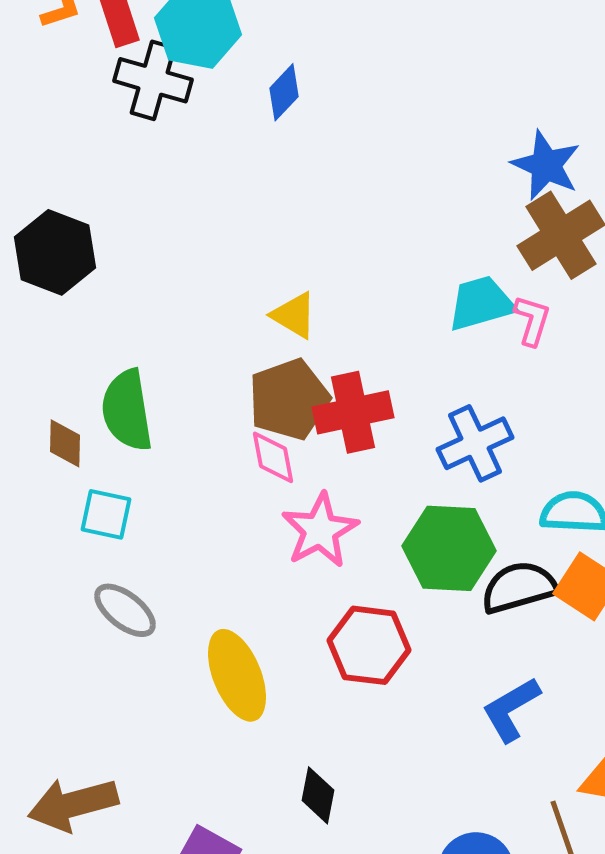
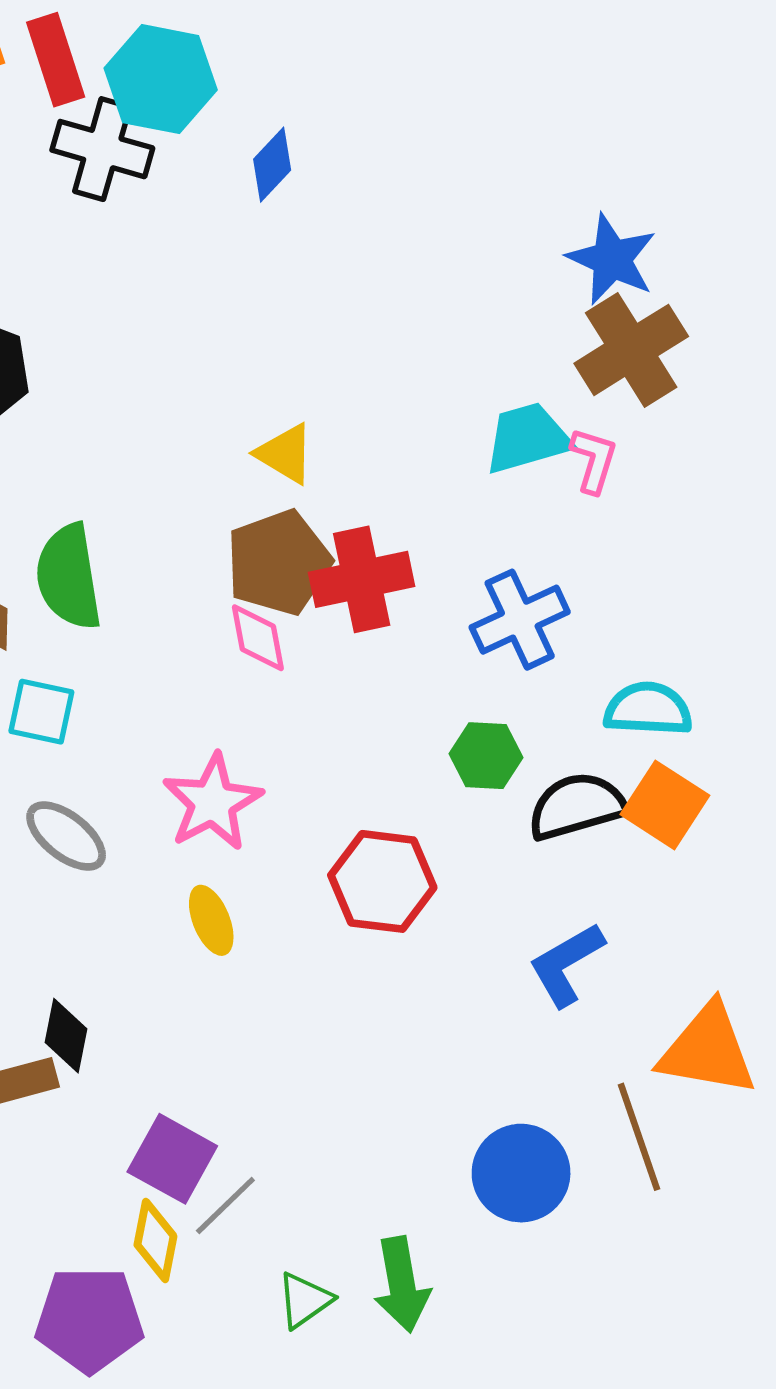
pink star: (320, 530) -> (213, 802), moved
green hexagon: (449, 548) -> (486, 756), size x0.6
yellow ellipse: (237, 675) -> (211, 920), size x0.6
black diamond: (318, 795) -> (66, 1036), moved

